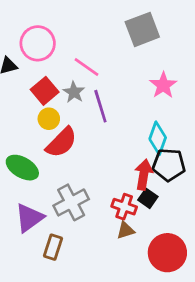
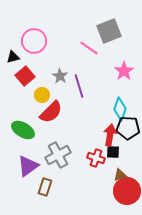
pink line: (86, 67) -> (89, 48), moved
red square: (45, 91) -> (25, 76), moved
black square: (148, 198) -> (113, 152), turned -32
brown triangle: (126, 230) -> (120, 175), moved

